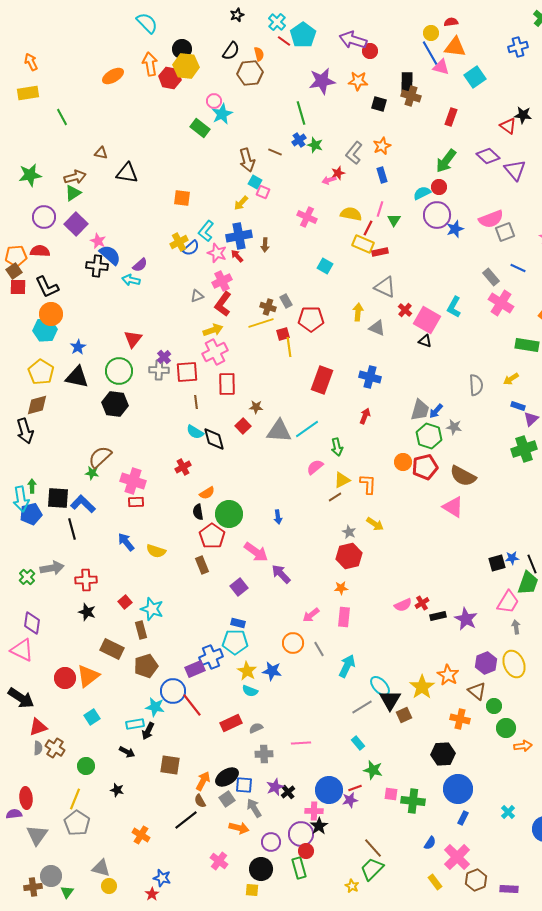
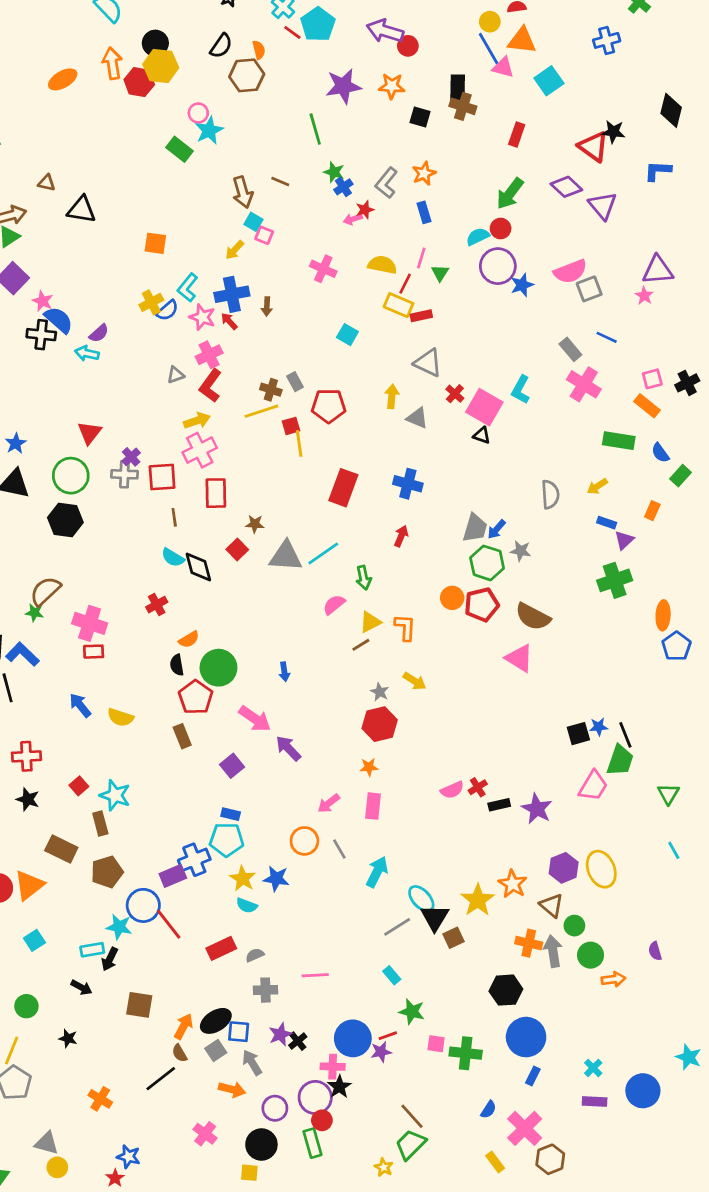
red triangle: (508, 126) -> (593, 147), size x1.4
blue cross: (299, 140) -> (343, 187), moved
gray arrow: (516, 627) -> (553, 951), moved, size x1.6
purple rectangle: (509, 889) -> (595, 1102), moved

